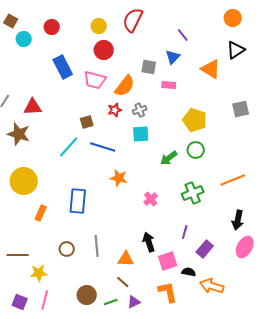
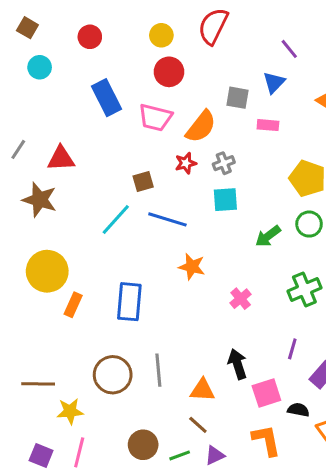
cyan circle: (24, 39) -> (40, 67), moved
orange rectangle: (41, 213) -> (73, 305), moved
brown circle: (67, 249) -> (113, 375), size x1.6

